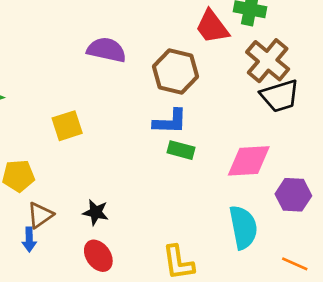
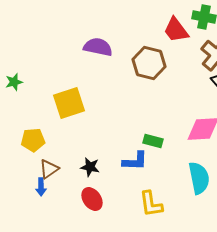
blue L-shape: (170, 122) -> (135, 161), moved
yellow square: (67, 126) -> (69, 103), size x1.4
green rectangle: (181, 150) -> (153, 141), moved

